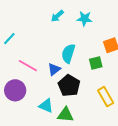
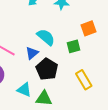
cyan semicircle: (68, 54) -> (46, 37), turned 114

